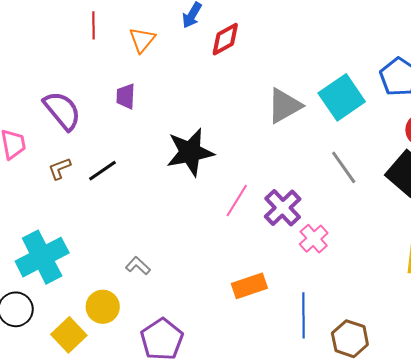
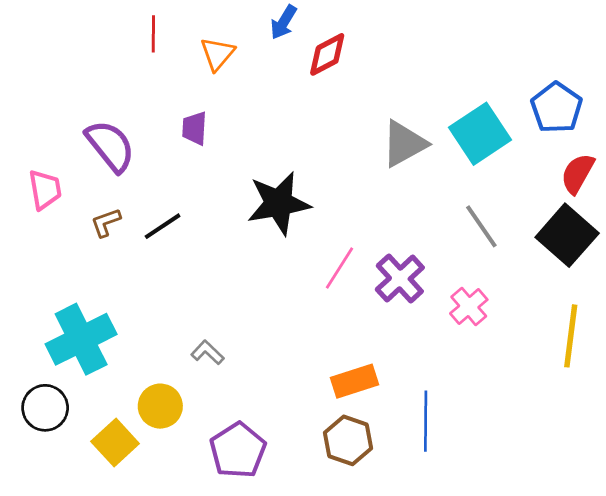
pink cross: (314, 239) -> (469, 307), moved
brown hexagon: (350, 339) -> (348, 440), moved

